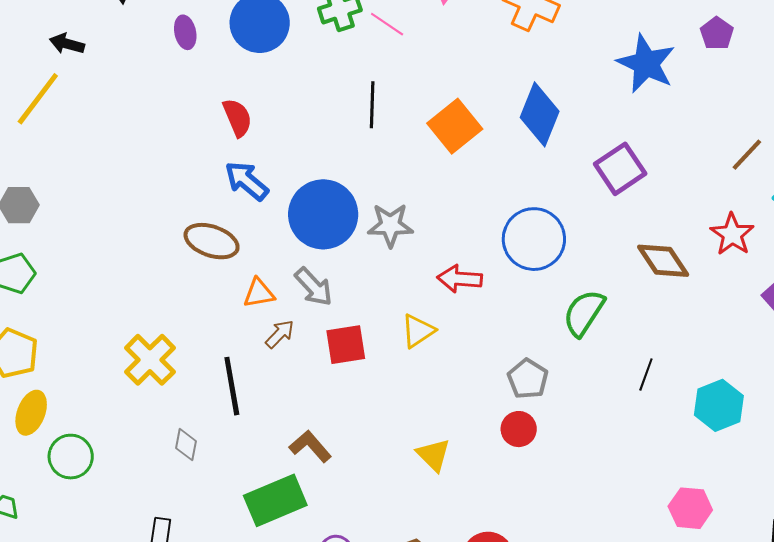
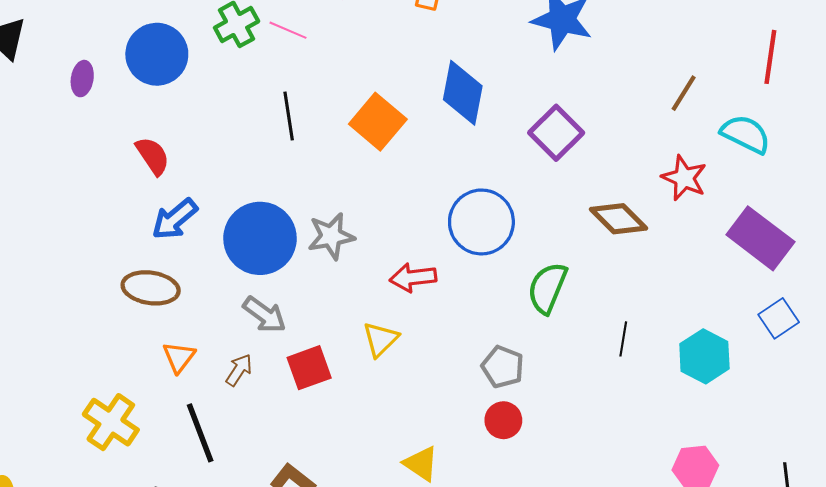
purple ellipse: (185, 32) -> (82, 79), turned 32
blue arrow: (247, 181) -> (175, 219), turned -69
orange triangle: (259, 293) -> (179, 357), moved, turned -32

